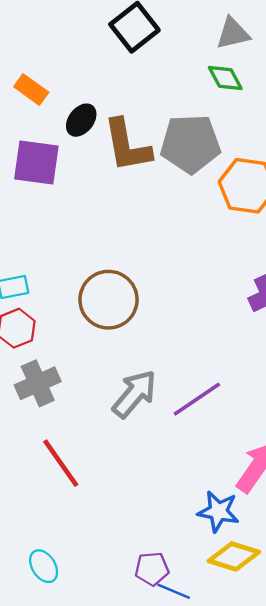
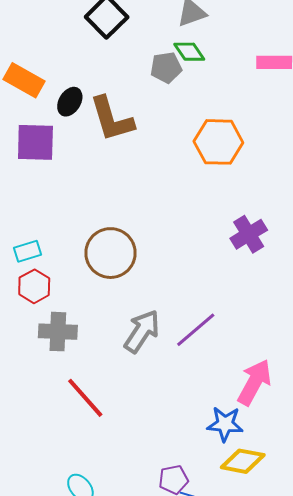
orange rectangle: (31, 90) -> (24, 80), size x1.4
gray pentagon: (190, 144) -> (166, 67), moved, size x0.6
gray cross: (38, 383) -> (58, 332), turned 33

